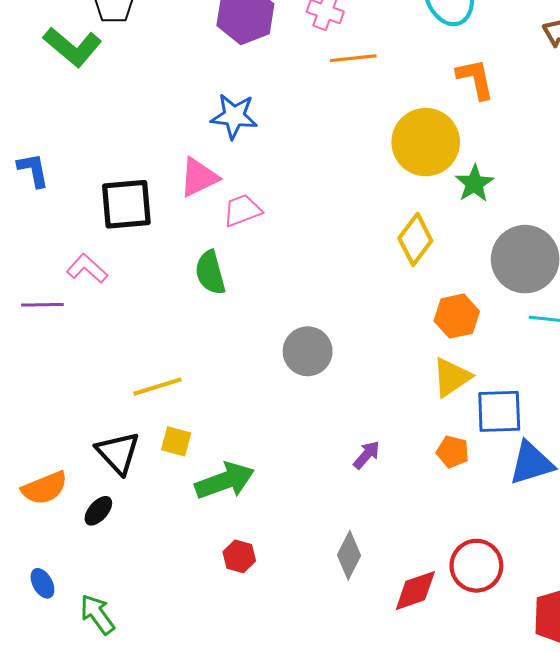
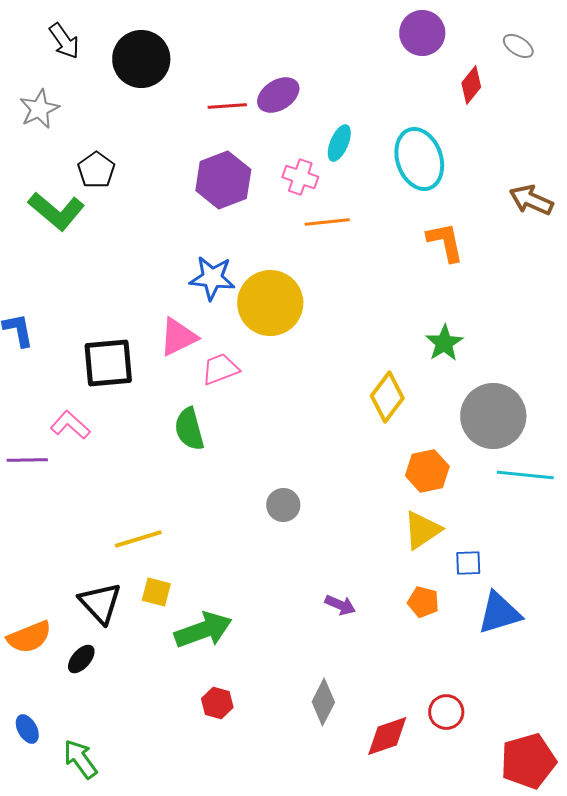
yellow circle: (426, 142) -> (270, 303), moved
gray circle: (308, 351) -> (283, 505), size x0.7
blue square: (499, 411) -> (468, 563), size x0.6
purple arrow: (367, 455) -> (340, 605), turned 72
red circle: (476, 566) -> (446, 712), size x0.7

